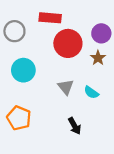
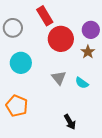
red rectangle: (50, 18) -> (45, 16), turned 54
black arrow: (75, 126) -> (70, 122), moved

